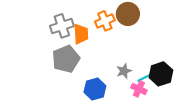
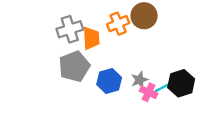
blue hexagon: (95, 89) -> (109, 81), moved
pink cross: (139, 89) -> (149, 92), moved

